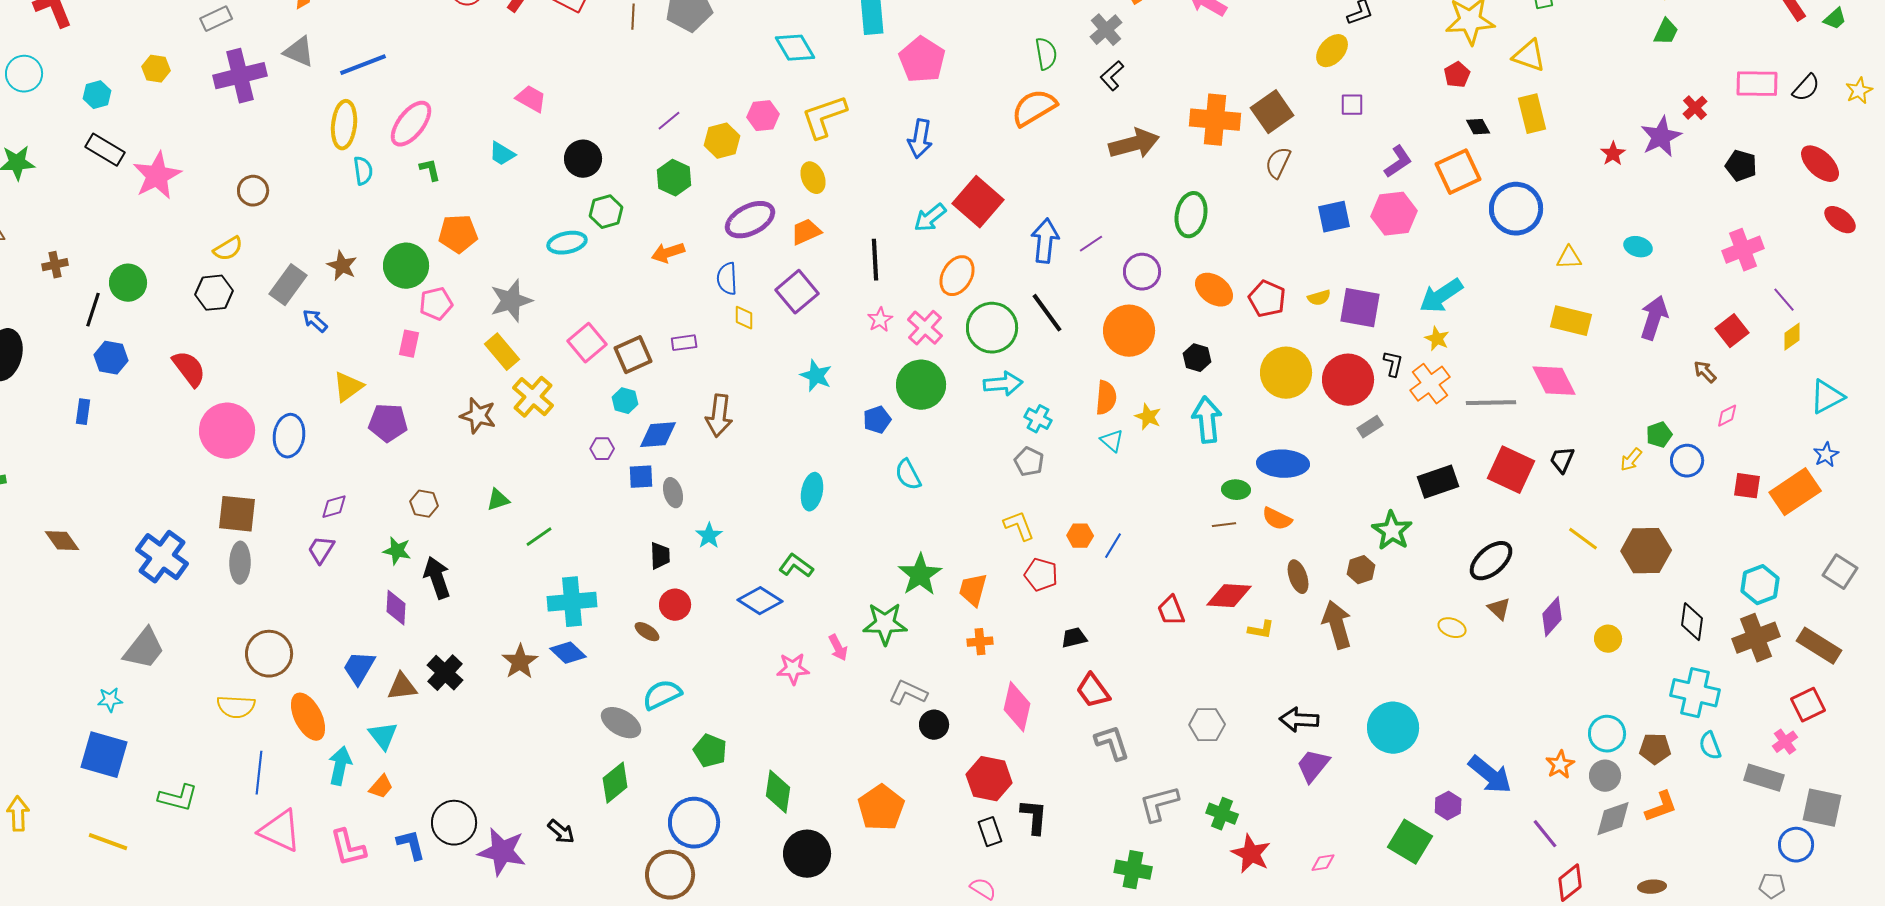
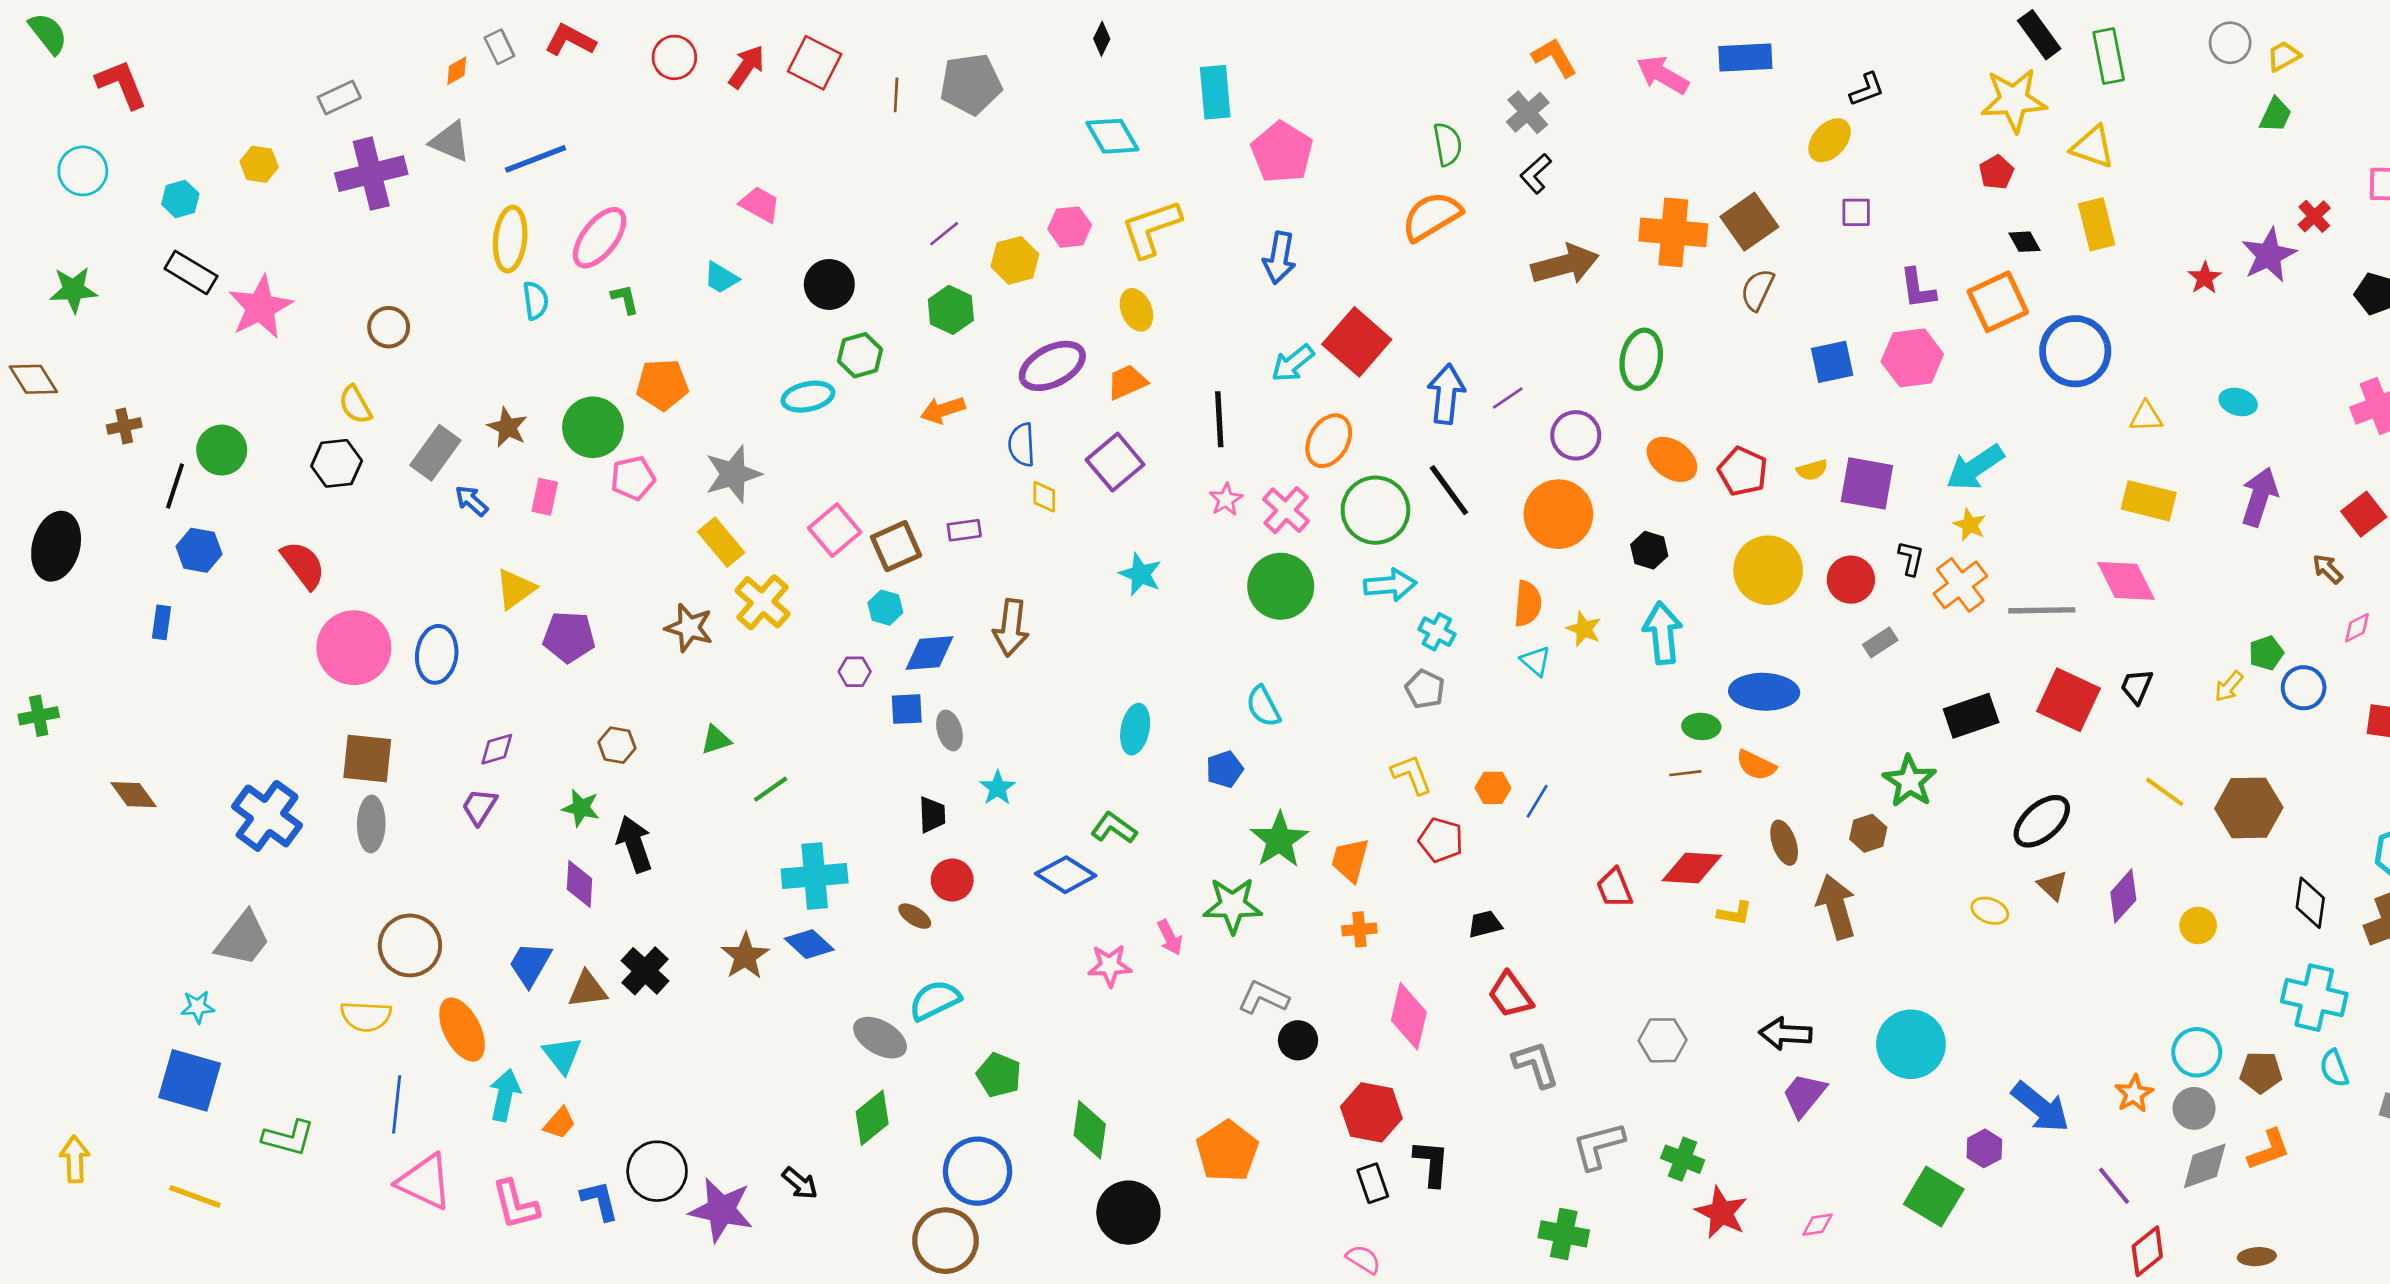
purple L-shape: (1398, 162) -> (1918, 288), turned 116
yellow semicircle: (228, 249) -> (355, 405), turned 92
pink rectangle: (409, 344) -> (545, 497), moved
red circle: (1348, 380) -> (1851, 580), size x0.7
blue pentagon: (877, 420) -> (1225, 769), moved

